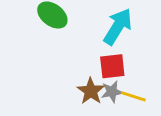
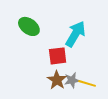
red square: (112, 66) -> (58, 56), moved

